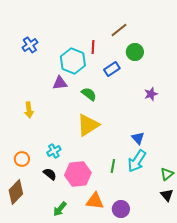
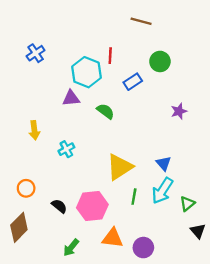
brown line: (119, 30) -> (141, 21), moved, turned 54
yellow triangle: (88, 125) -> (120, 167), moved
cyan cross: (54, 151) -> (66, 149), moved
green triangle: (167, 174) -> (187, 204), moved

